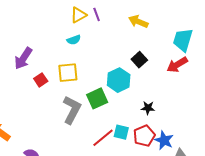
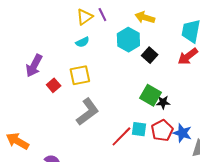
cyan hexagon: (119, 80) -> (128, 40), moved
green square: (97, 98) -> (151, 95), moved, turned -30
gray L-shape: (72, 110) -> (88, 112), turned 32

